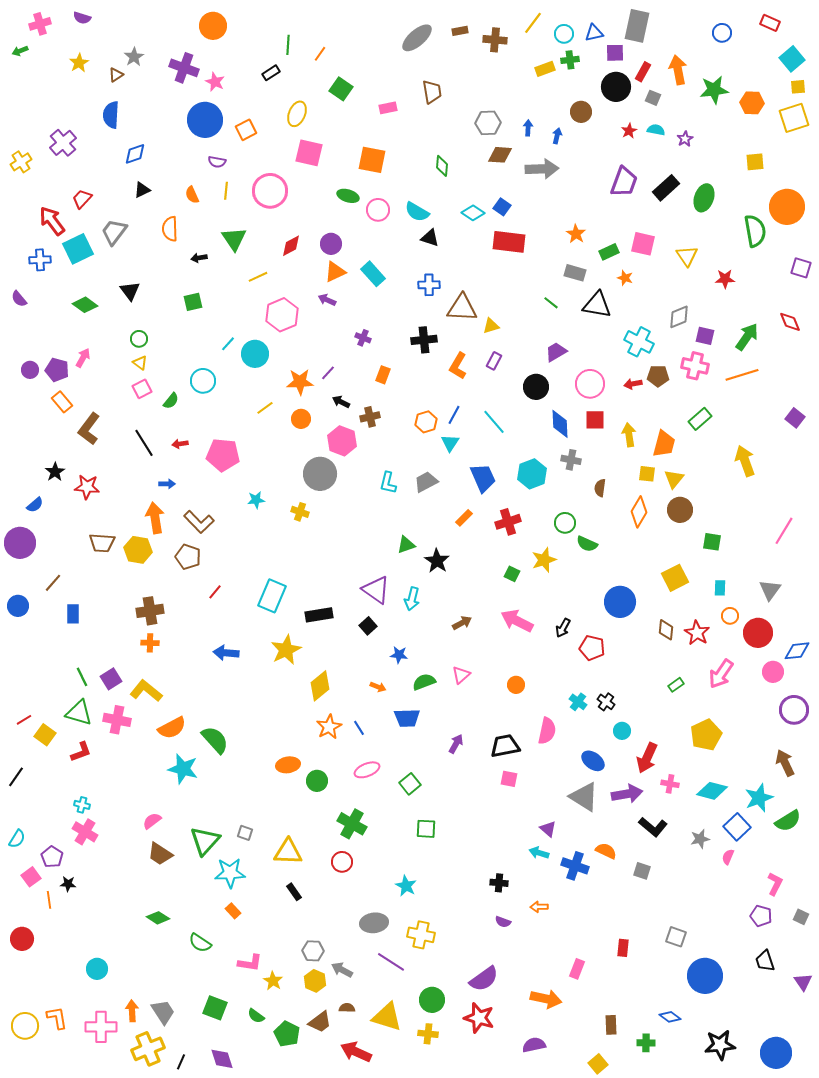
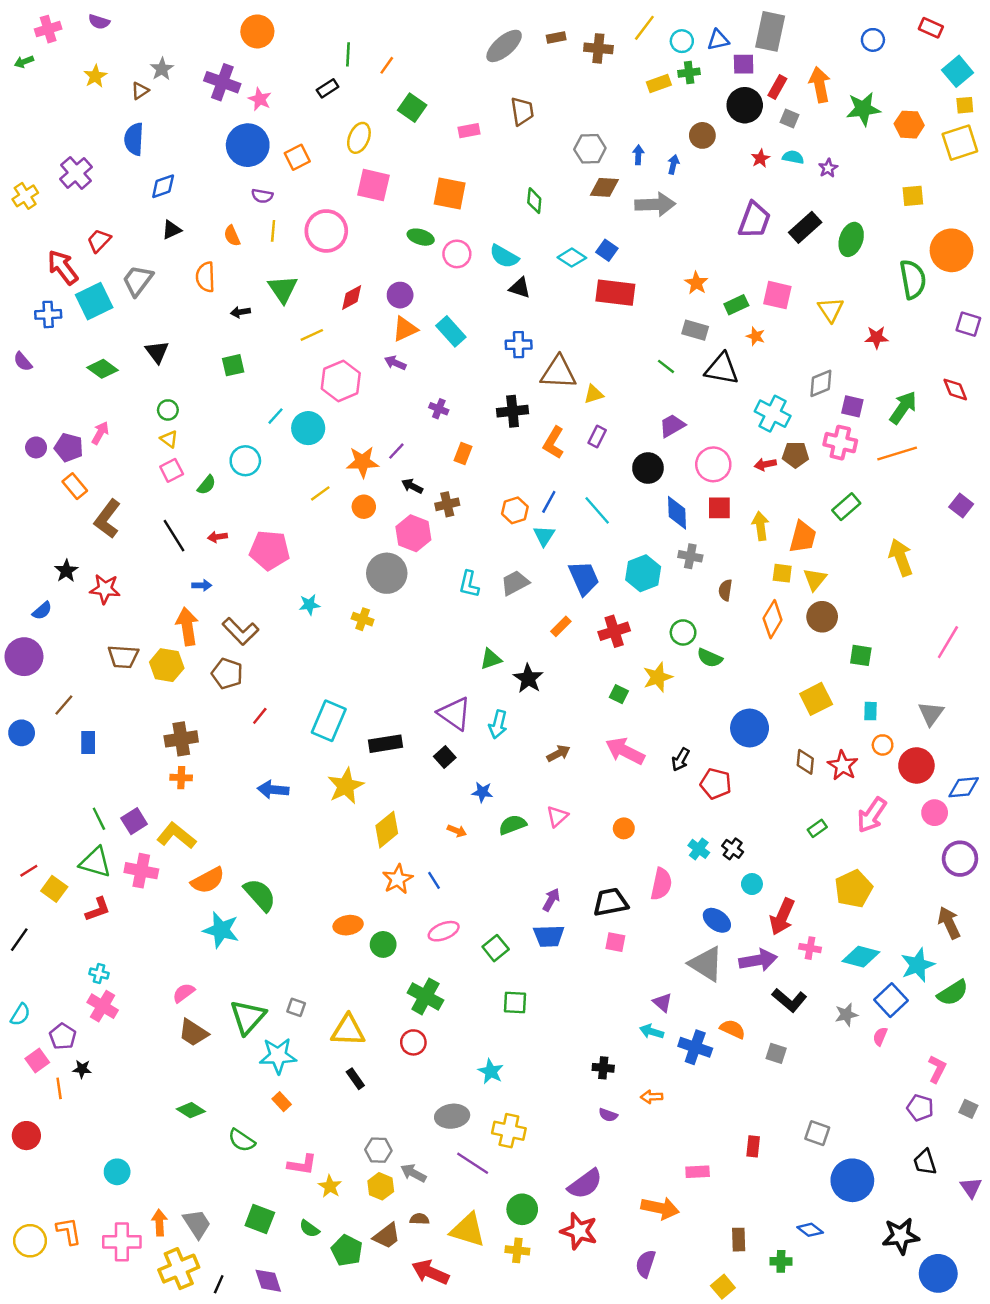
blue trapezoid: (407, 718) -> (549, 936), moved
pink rectangle: (577, 969) -> (698, 1172), turned 66
purple semicircle: (534, 1045) -> (646, 1264), turned -60
black star: (720, 1045) -> (901, 1236), moved

